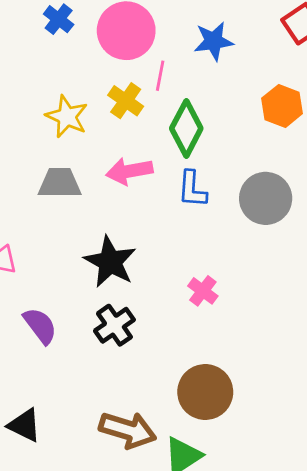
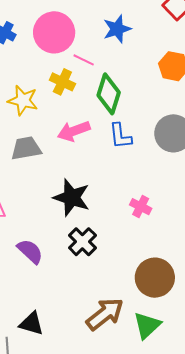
pink line: (160, 76) -> (84, 60), turned -65
brown arrow: (128, 430) -> (105, 314), turned -45

